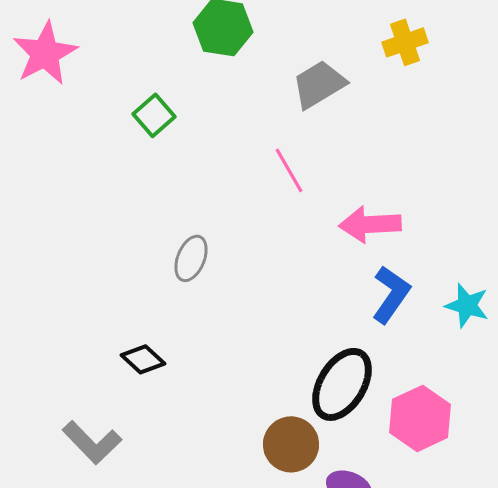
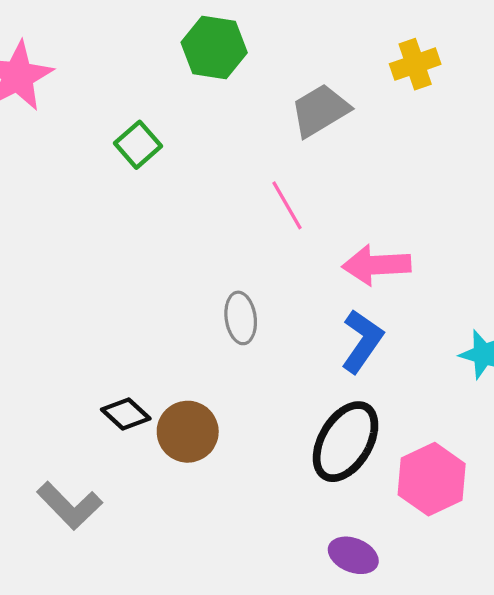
gray ellipse: (191, 258) -> (241, 318), moved, turned -30
blue L-shape: (391, 294) -> (362, 341), moved
brown circle: (291, 444) -> (188, 432), moved

